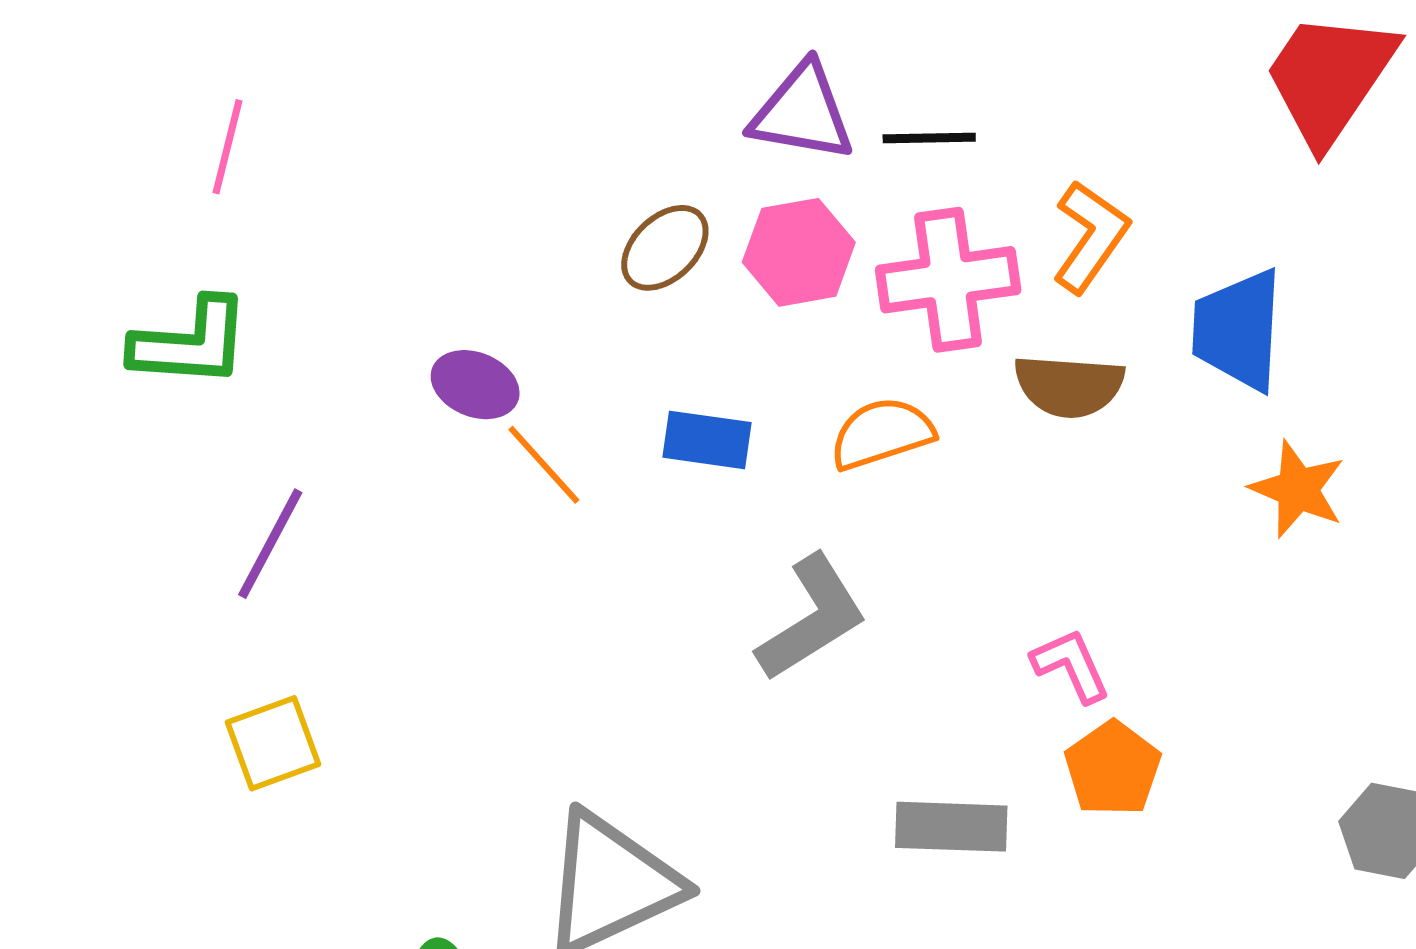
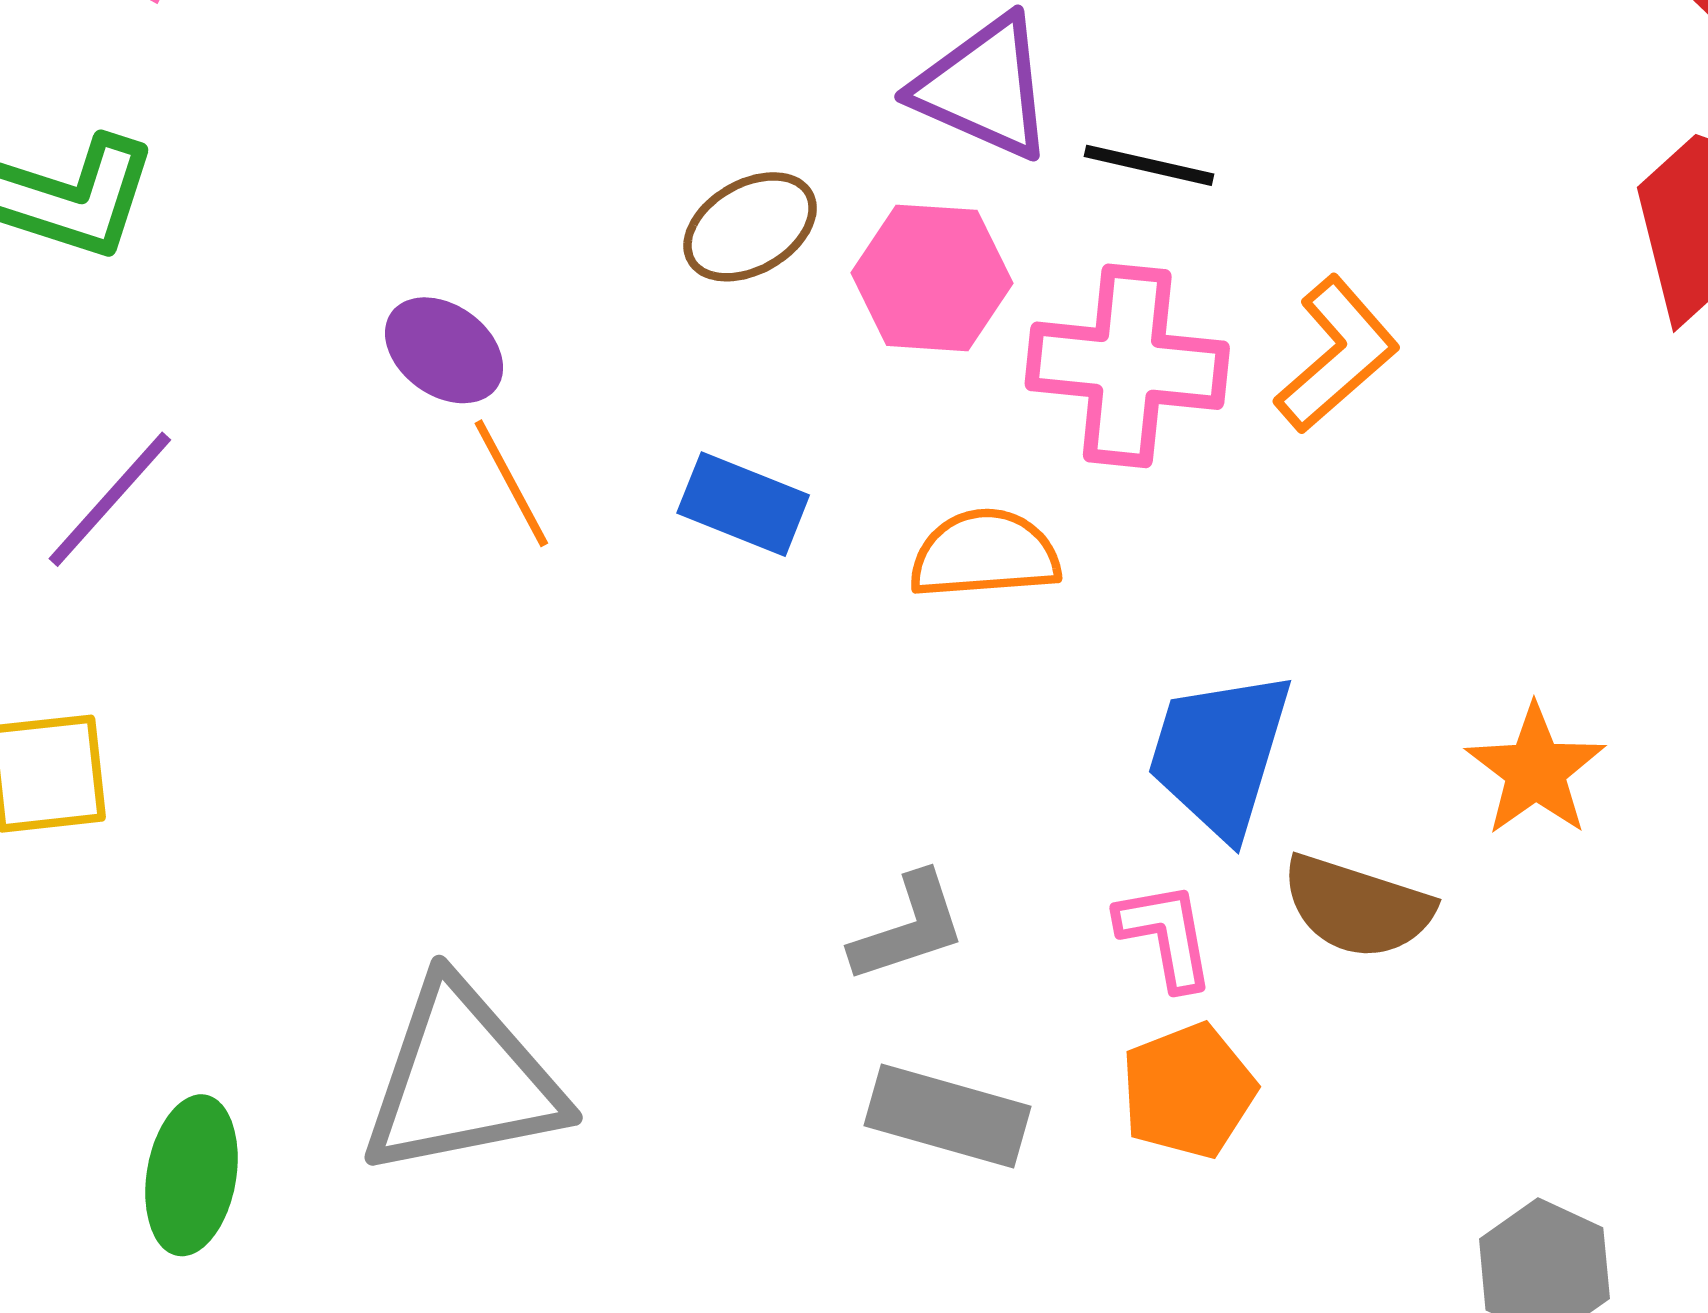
blue trapezoid: (1238, 330) -> (1220, 754), moved
brown semicircle: (1069, 386) -> (1357, 907), moved
gray L-shape: (812, 618) -> (909, 928), moved, size x0.7

